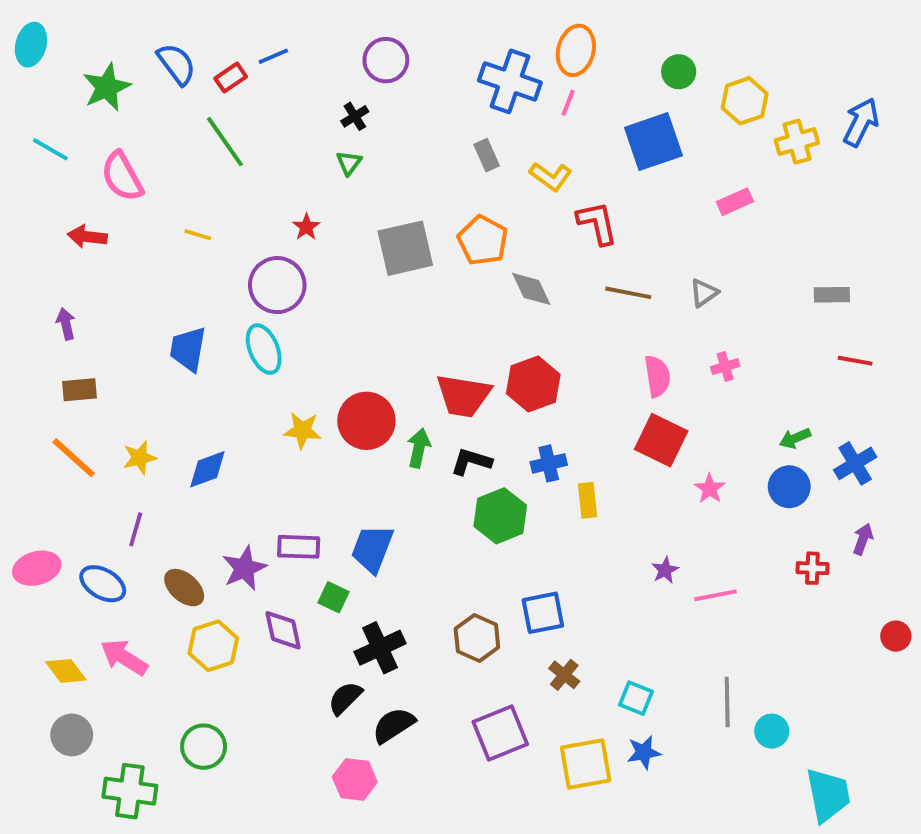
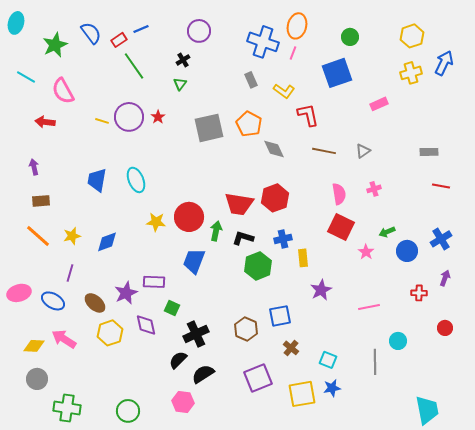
yellow hexagon: (745, 101) -> (412, 36), moved
green line: (225, 142) -> (134, 66), moved
purple circle: (277, 285) -> (129, 117), moved
green arrow: (795, 438) -> (387, 232), moved
blue trapezoid: (372, 549) -> (194, 261), moved
purple star: (665, 570) -> (321, 290), moved, size x1.5
red circle: (896, 636) -> (445, 328), moved
yellow diamond: (66, 671) -> (34, 346), turned -50
cyan circle: (772, 731) -> (398, 341), moved
green circle: (204, 747) -> (128, 411), moved

